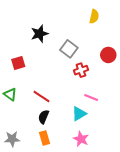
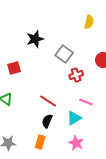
red line: (41, 96) -> (48, 101), moved
black semicircle: (44, 117) -> (47, 121), moved
orange rectangle: (45, 138) -> (40, 142), turned 32

